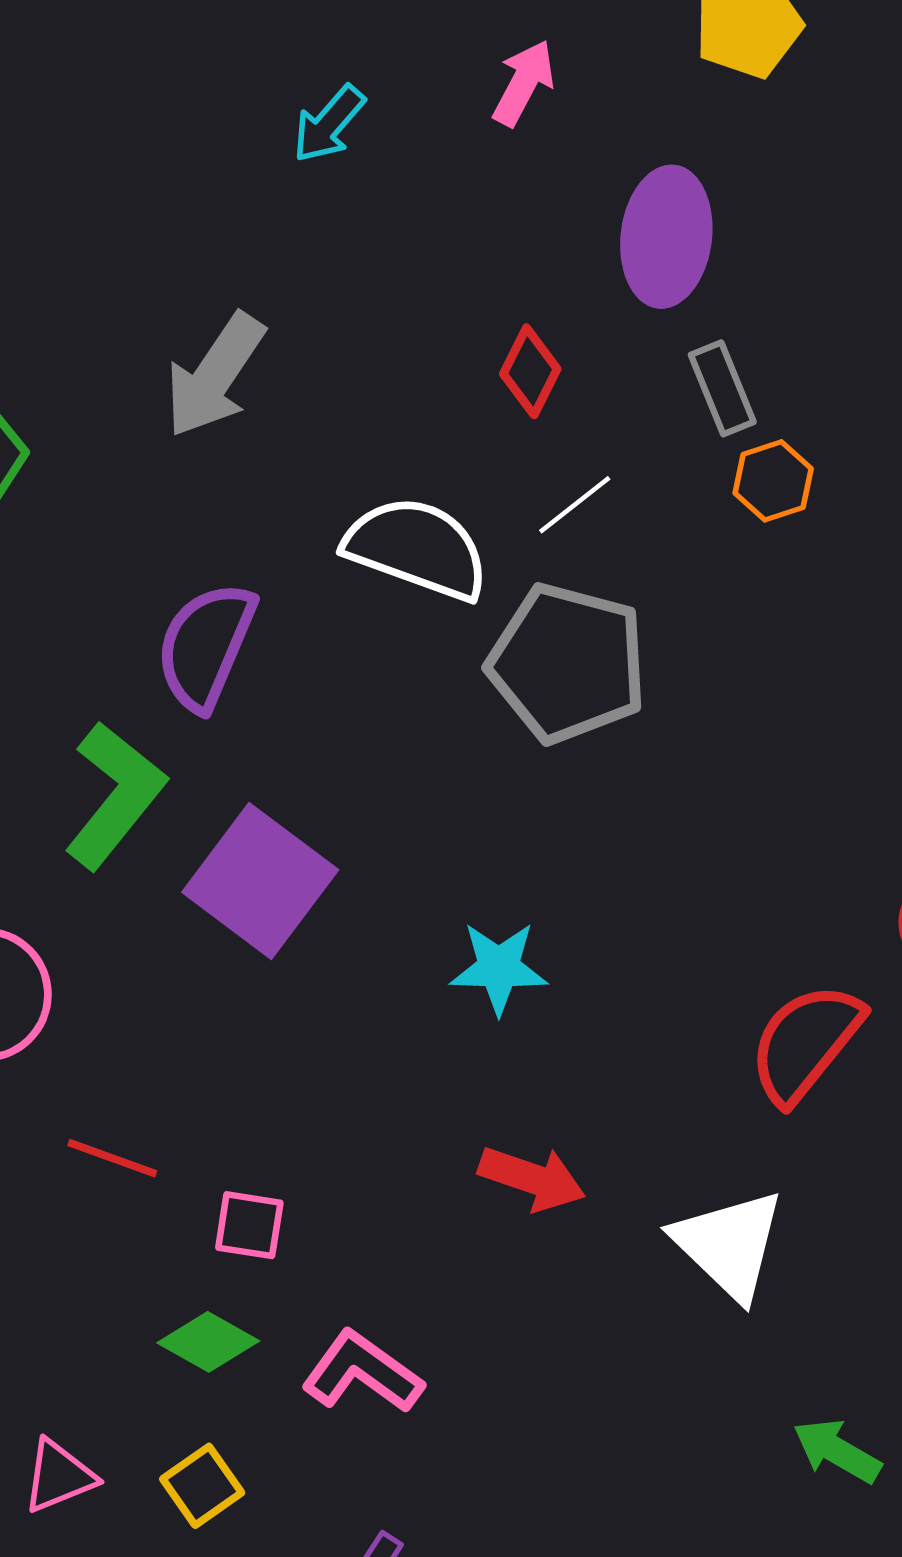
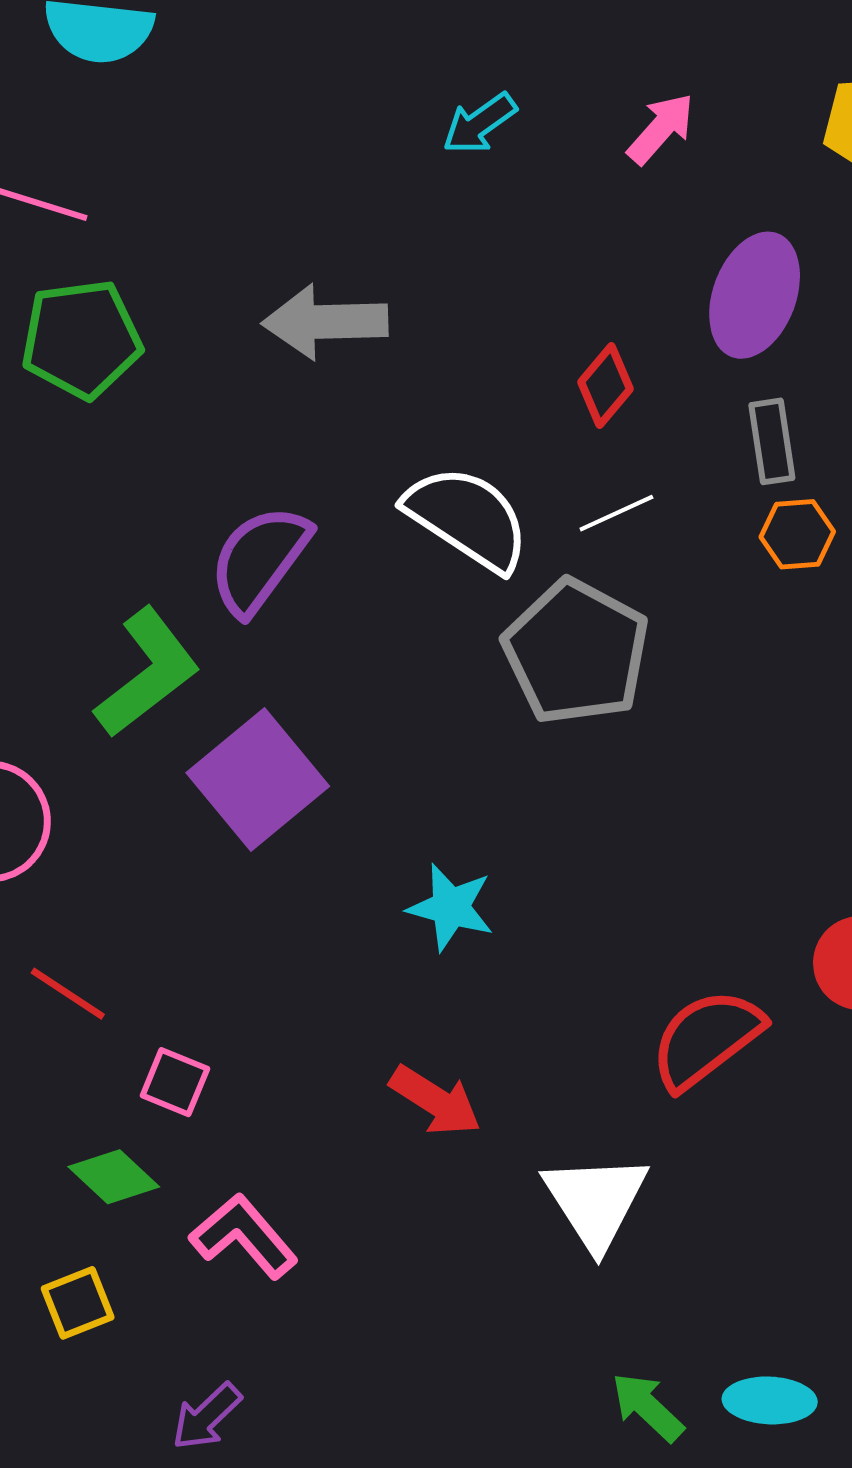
gray arrow: (215, 375) -> (325, 322), turned 41

